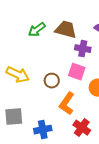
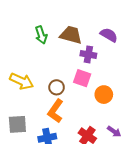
green arrow: (37, 30) -> (41, 35), turned -72
orange L-shape: (67, 104) -> (55, 111), moved

